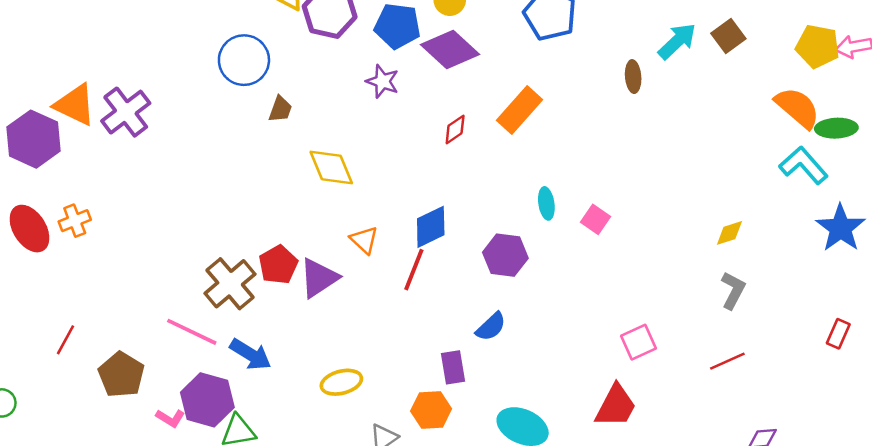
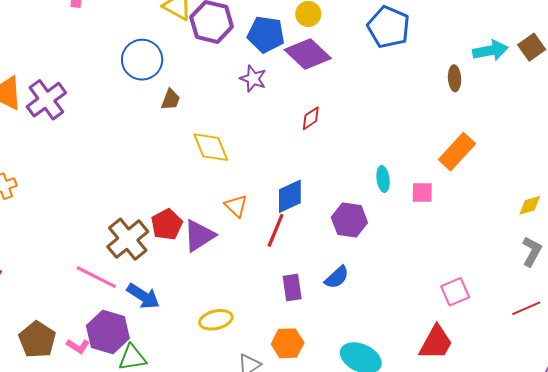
cyan arrow: (677, 41) -> (490, 50), turned 32
orange rectangle: (519, 110) -> (457, 152), moved
pink square: (595, 219) -> (422, 192), turned -35
purple rectangle: (453, 367) -> (292, 287), moved
brown pentagon: (121, 375) -> (37, 340), moved

